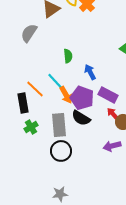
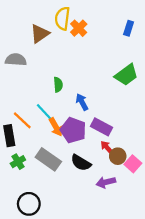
gray semicircle: (29, 33) -> (16, 60), turned 60
black semicircle: (81, 118) -> (81, 163), moved
gray rectangle: (59, 125) -> (48, 159), turned -50
black circle: (61, 151) -> (29, 204), moved

